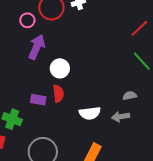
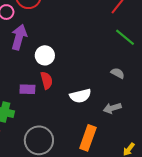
gray semicircle: (130, 96) -> (118, 73), turned 48
gray arrow: (121, 117) -> (112, 108), moved

